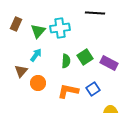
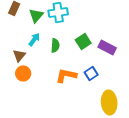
green semicircle: (66, 61) -> (55, 45), moved
orange circle: (38, 83) -> (23, 73), moved

